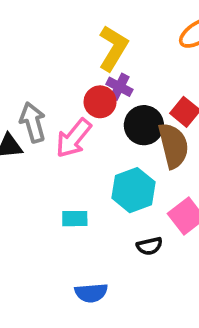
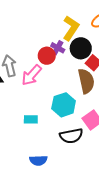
yellow L-shape: (113, 48) -> (71, 28), moved
black circle: (144, 125) -> (81, 48), moved
black semicircle: (149, 246) -> (71, 136), size x1.6

